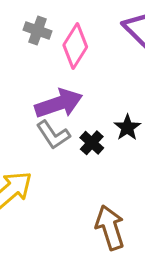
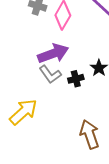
black cross: (92, 143) -> (76, 79), turned 35

